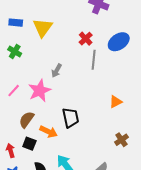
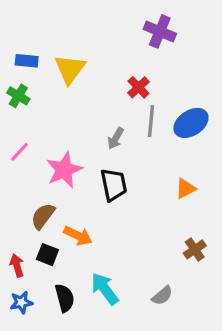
blue ellipse: (119, 42) -> (191, 123), moved
green cross: (15, 52) -> (18, 96), moved
gray arrow: (57, 71) -> (116, 138), moved
pink line: (14, 91) -> (19, 152), moved
black trapezoid: (71, 118) -> (114, 185), moved

